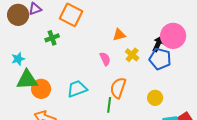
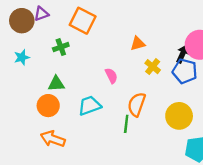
cyan star: (18, 59) -> (22, 57), moved
pink semicircle: (105, 59) -> (111, 76), moved
green triangle: (27, 80) -> (56, 84), moved, size x0.7
yellow circle: (155, 98) -> (179, 116), size x1.5

